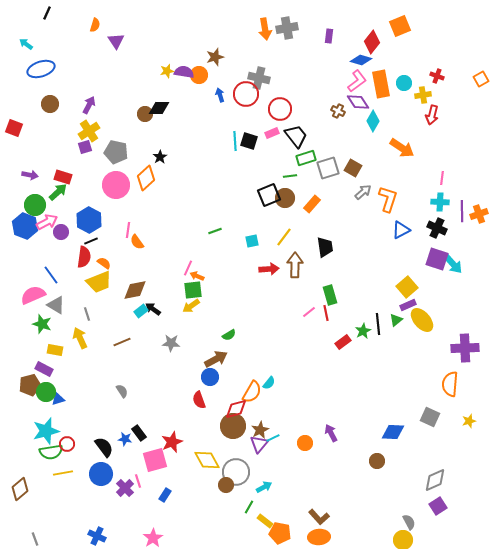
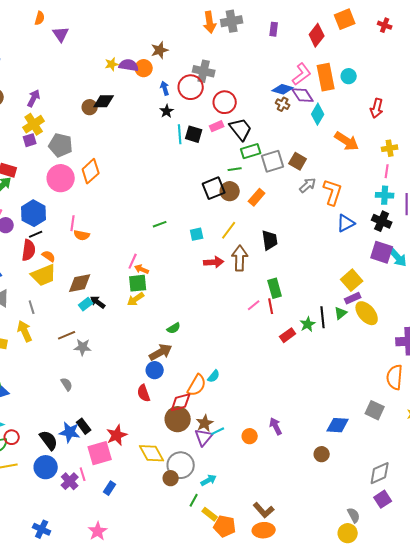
blue diamond: (361, 60) -> (283, 89), moved
red cross: (437, 76) -> (385, 25), moved
yellow cross: (423, 95) -> (390, 148), moved
black star: (160, 157) -> (167, 111), moved
orange semicircle: (137, 242) -> (82, 235), turned -42
gray star: (171, 343) -> (83, 347), moved
blue star: (125, 439) -> (70, 432), size x1.5

